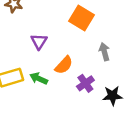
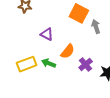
purple triangle: (39, 42) -> (47, 34), turned -32
gray arrow: (104, 52) -> (96, 27), moved

